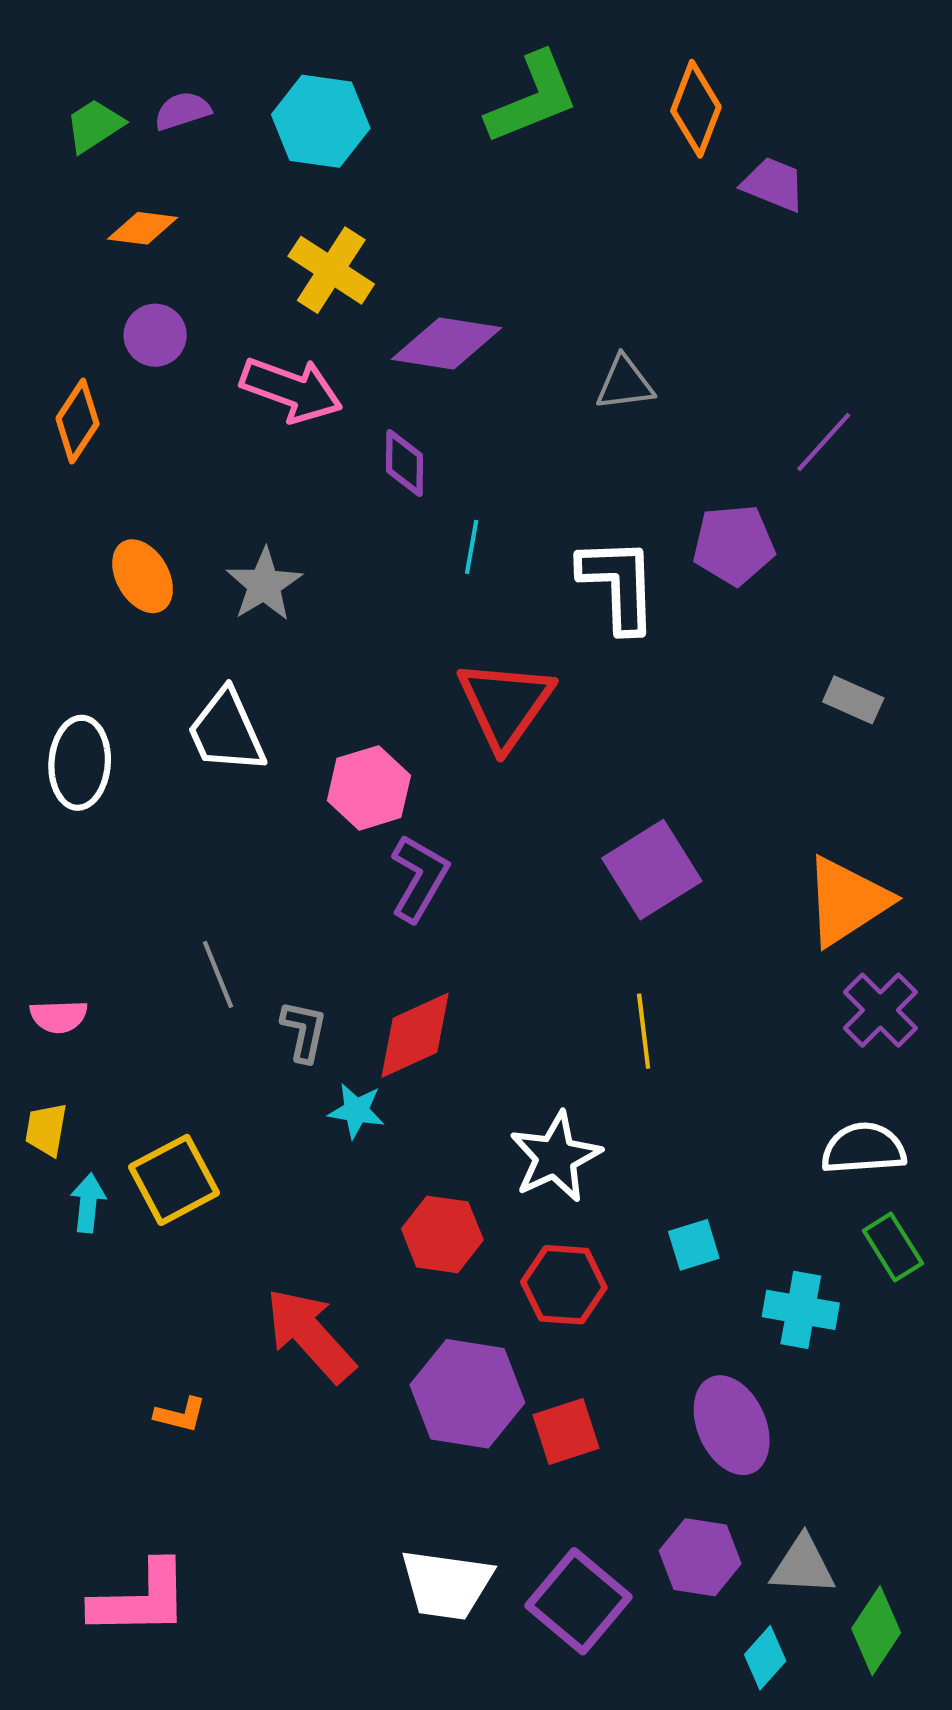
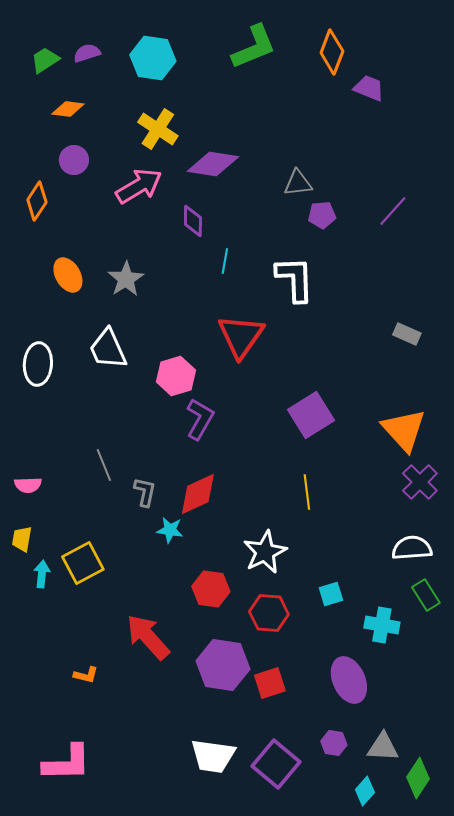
pink arrow: (291, 390) -> (139, 186), turned -51
purple pentagon: (734, 545) -> (322, 215), moved, size x0.7
orange triangle: (847, 901) -> (404, 430), turned -39
purple hexagon: (700, 1557) -> (334, 743), size x0.7

